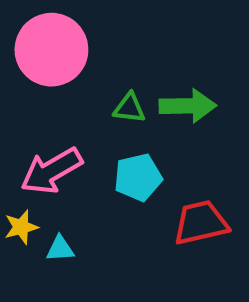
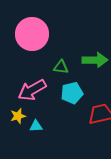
green triangle: (129, 108) -> (61, 67), moved

